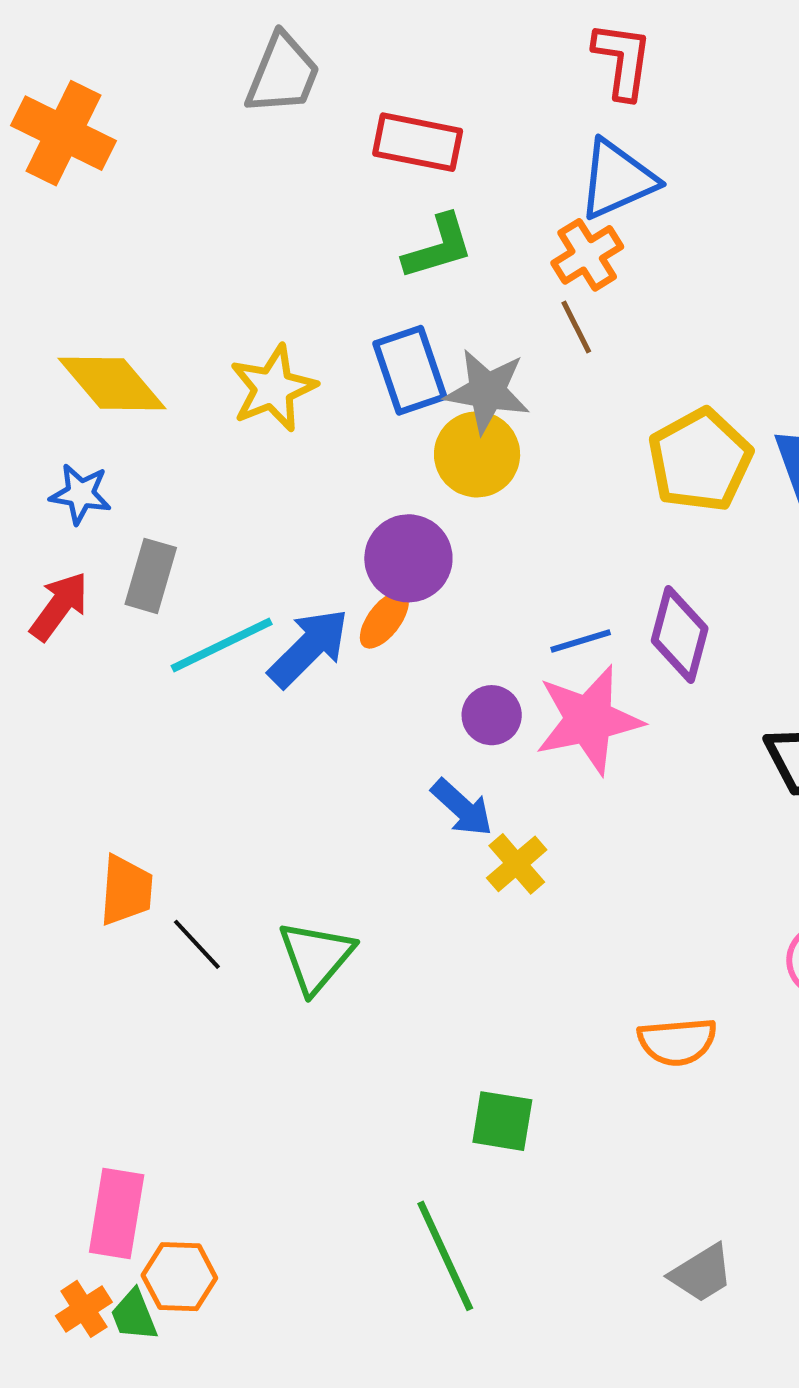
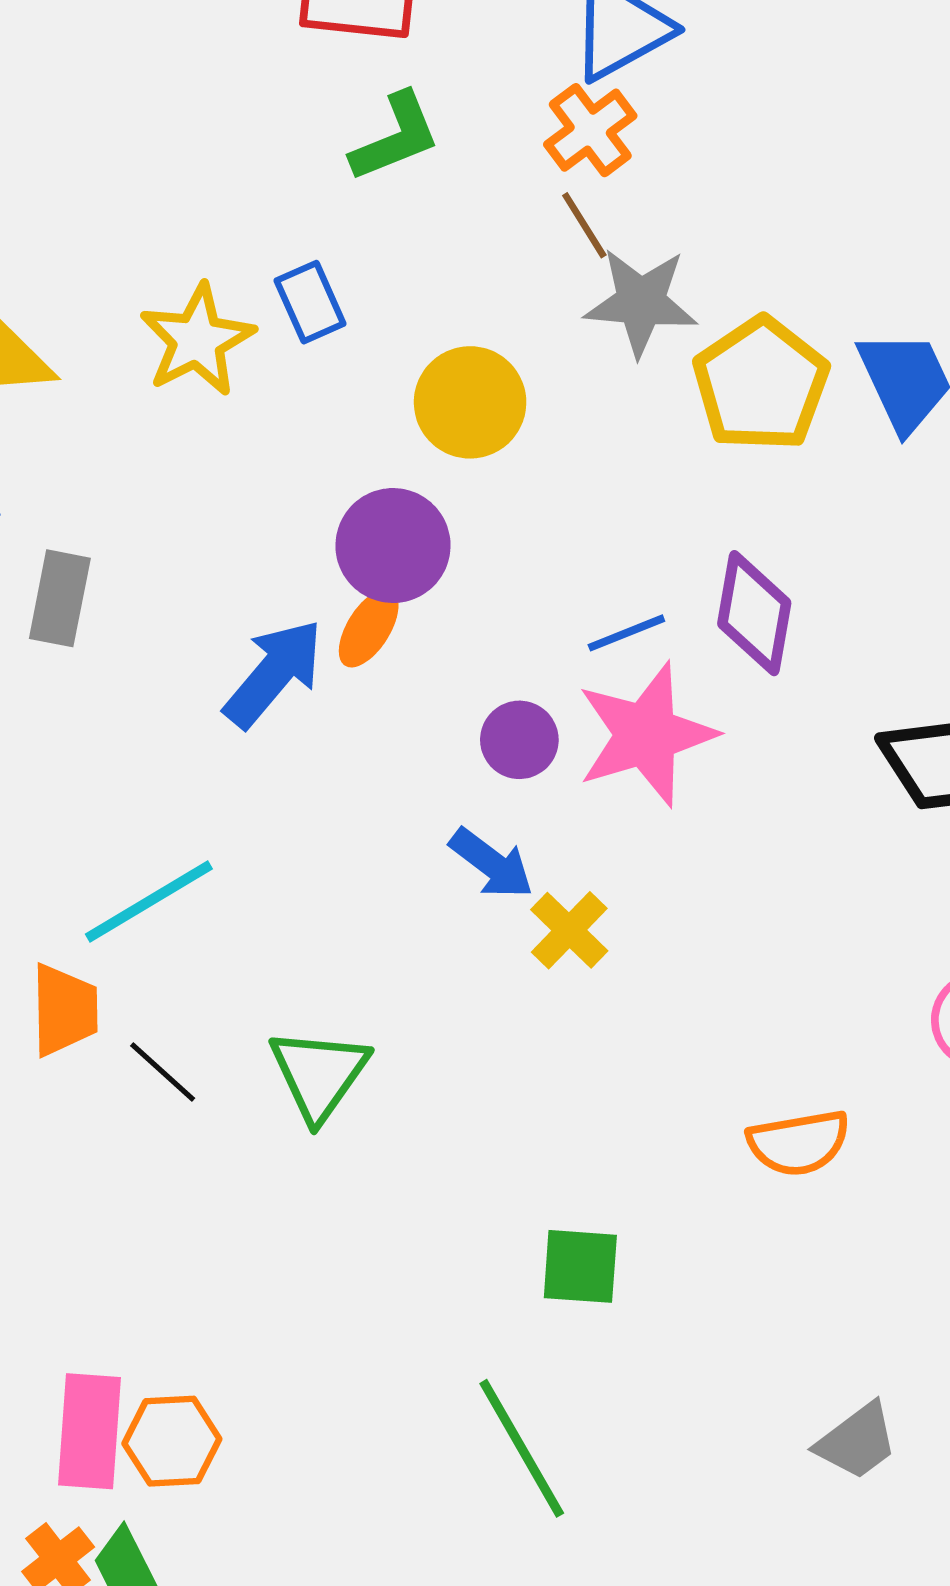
blue rectangle: (410, 370) -> (310, 302), moved, size x0.7
gray star: (487, 391) -> (641, 302), moved
cyan line: (222, 645) -> (149, 901), moved
orange hexagon: (179, 1277) -> (172, 1441), moved

